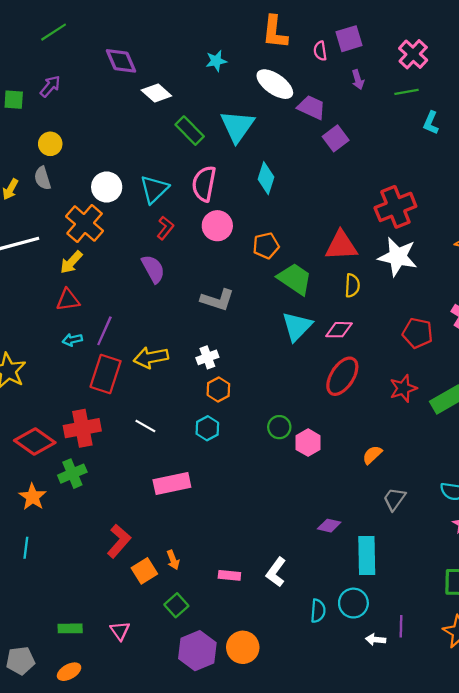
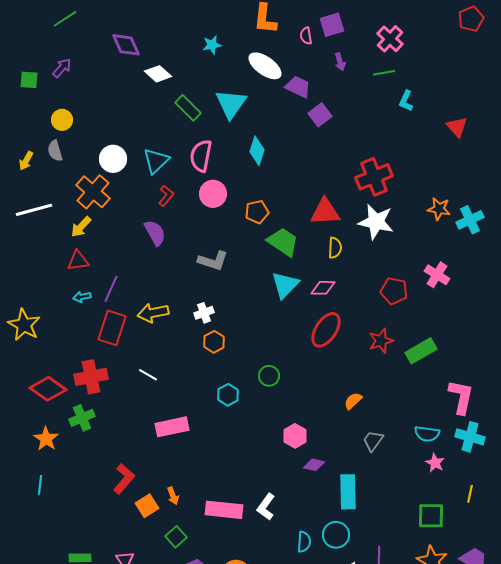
cyan hexagon: (207, 428) -> (228, 395), moved
pink hexagon: (308, 443) -> (295, 436), moved
pink rectangle: (229, 575) -> (224, 510), size x1.8

